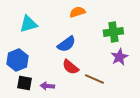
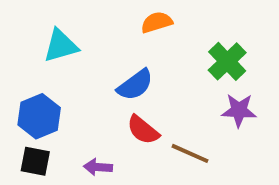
green cross: (113, 32) -> (227, 61), turned -36
purple star: (119, 57) -> (239, 110), turned 30
black square: (24, 83) -> (35, 161), moved

